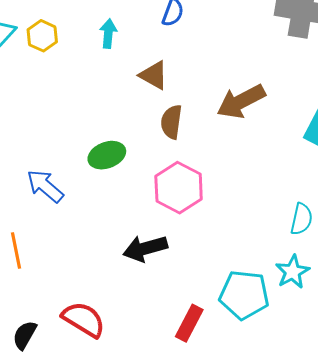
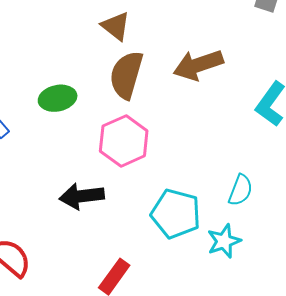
brown semicircle: (171, 122) -> (126, 75), size x1.4
cyan pentagon: (244, 295) -> (176, 214), moved

